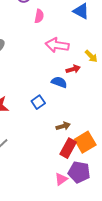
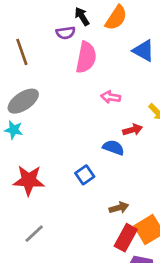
pink semicircle: (39, 16) -> (86, 57), size x1.6
pink arrow: (57, 45) -> (111, 97), size x0.6

